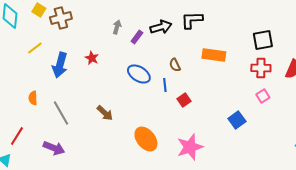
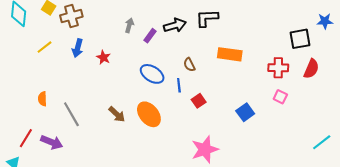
black square: (263, 40) -> (300, 39), moved
blue arrow: (60, 65) -> (78, 48), moved, size x0.7
pink square: (263, 96) -> (280, 97), turned -32
blue square: (237, 120) -> (245, 112), moved
orange ellipse: (146, 139) -> (149, 114), moved
purple arrow: (54, 148) -> (52, 142), moved

